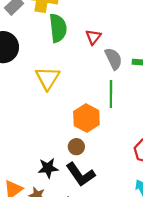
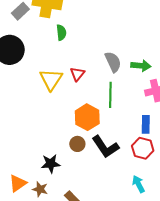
green semicircle: (58, 28) -> (61, 33), size x0.6
red triangle: (93, 37) -> (77, 74), moved
black L-shape: (80, 174) -> (105, 147), moved

